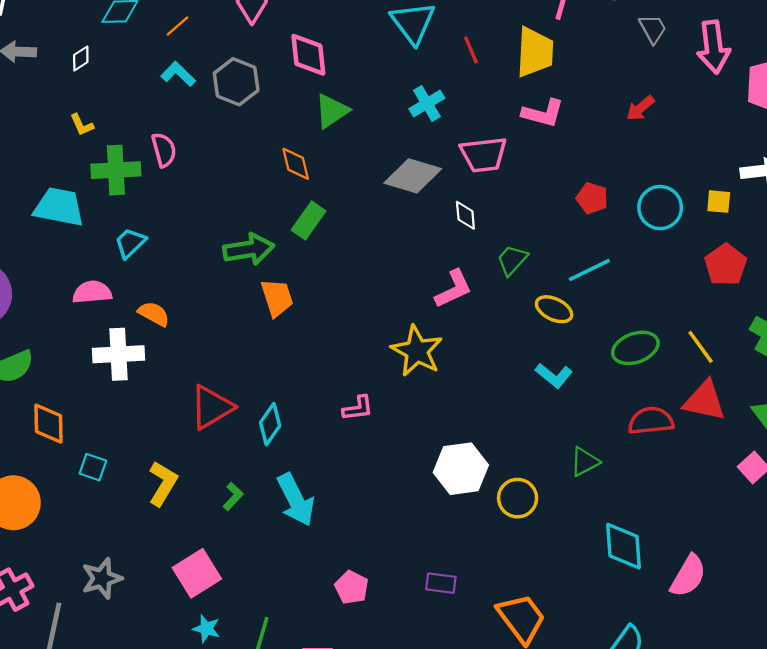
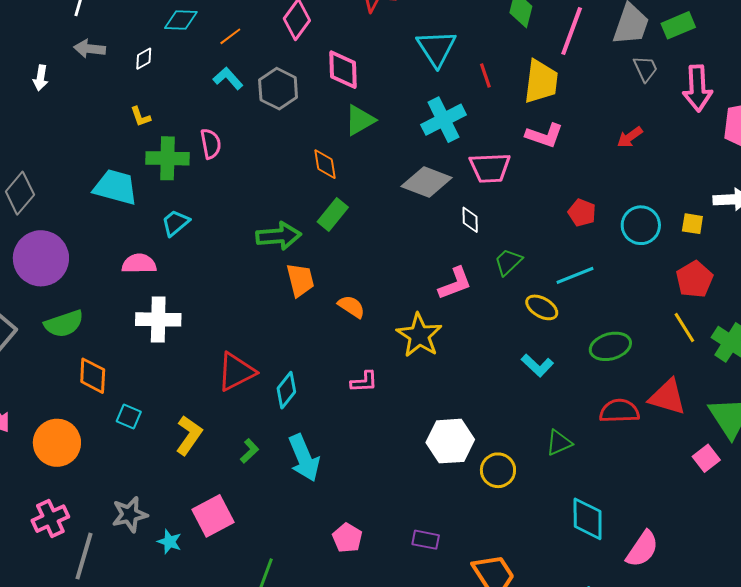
cyan cross: (427, 103) -> (444, 120), size x1.4
orange semicircle: (154, 314) -> (351, 307), moved
yellow line: (701, 347) -> (684, 327), moved
cyan star: (206, 629) -> (169, 542), moved

